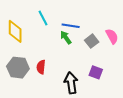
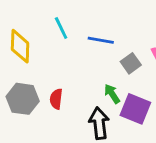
green arrow: (66, 37) -> (112, 94), moved
purple square: (96, 72) -> (135, 109), size x1.5

